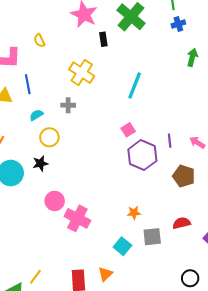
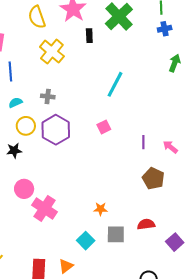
yellow semicircle: (39, 40) -> (37, 17), moved, size x1.6
yellow cross: (82, 73) -> (52, 52), moved
purple hexagon: (142, 155) -> (56, 130), moved

